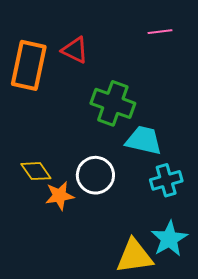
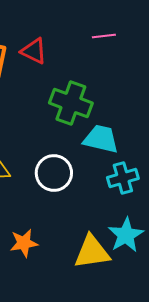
pink line: (160, 32) -> (104, 36), moved
orange star: (60, 196) -> (24, 243), moved

